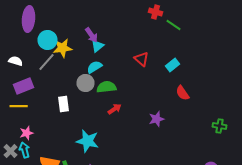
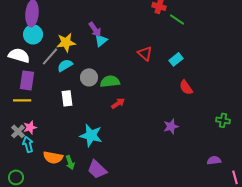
cyan circle: (48, 40) -> (33, 34), moved
white semicircle: (16, 61) -> (19, 55), size x1.5
cyan semicircle: (94, 67) -> (65, 65), moved
purple rectangle: (24, 86) -> (27, 80), turned -60
purple star: (156, 119) -> (171, 126), moved
gray cross: (10, 151) -> (18, 131), moved

